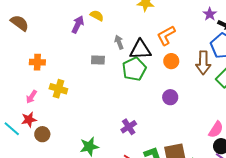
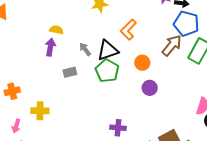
purple arrow: (78, 24) -> (50, 47), moved
orange circle: (171, 61) -> (142, 63), moved
brown arrow: (203, 63) -> (172, 45), turned -125
purple cross: (129, 127) -> (118, 128), turned -35

